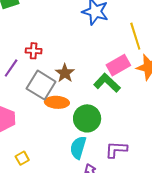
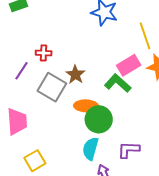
orange ellipse: (57, 102) -> (86, 106), moved
yellow square: (22, 158) -> (35, 161), size x1.5

